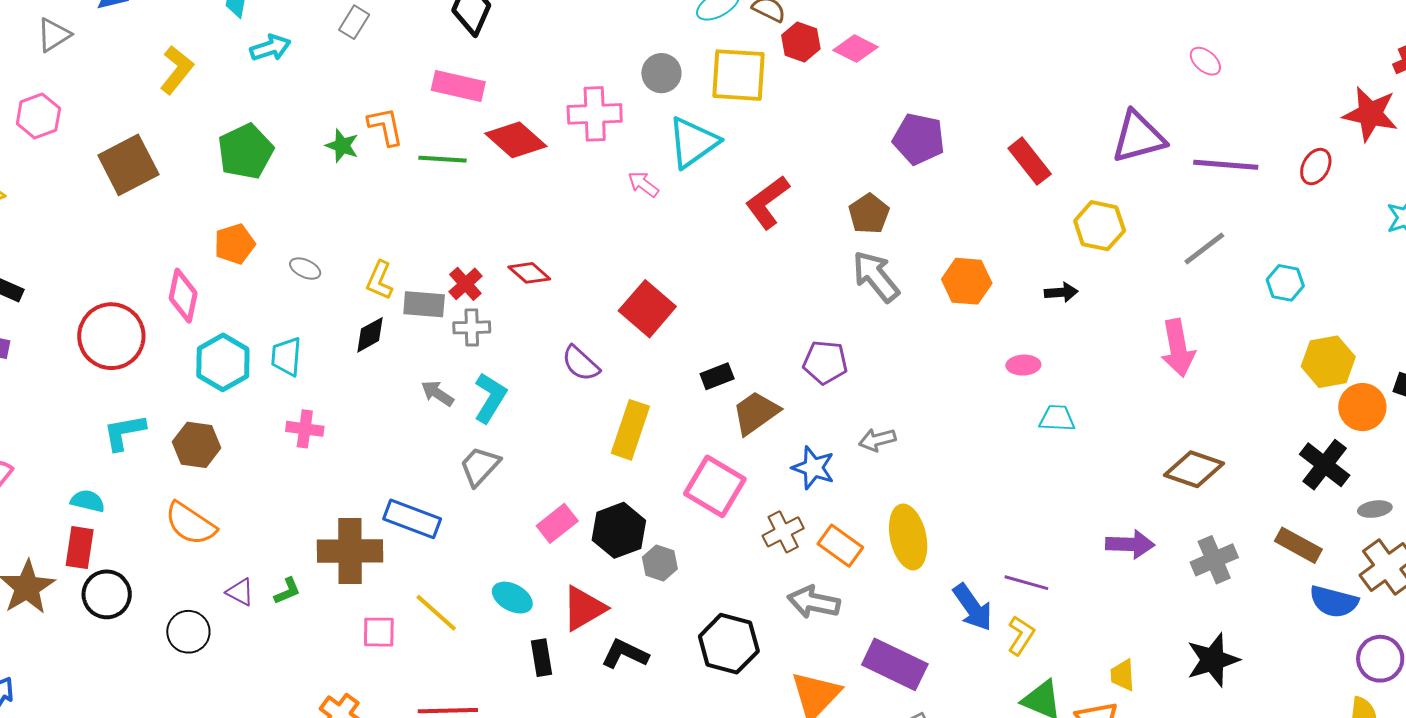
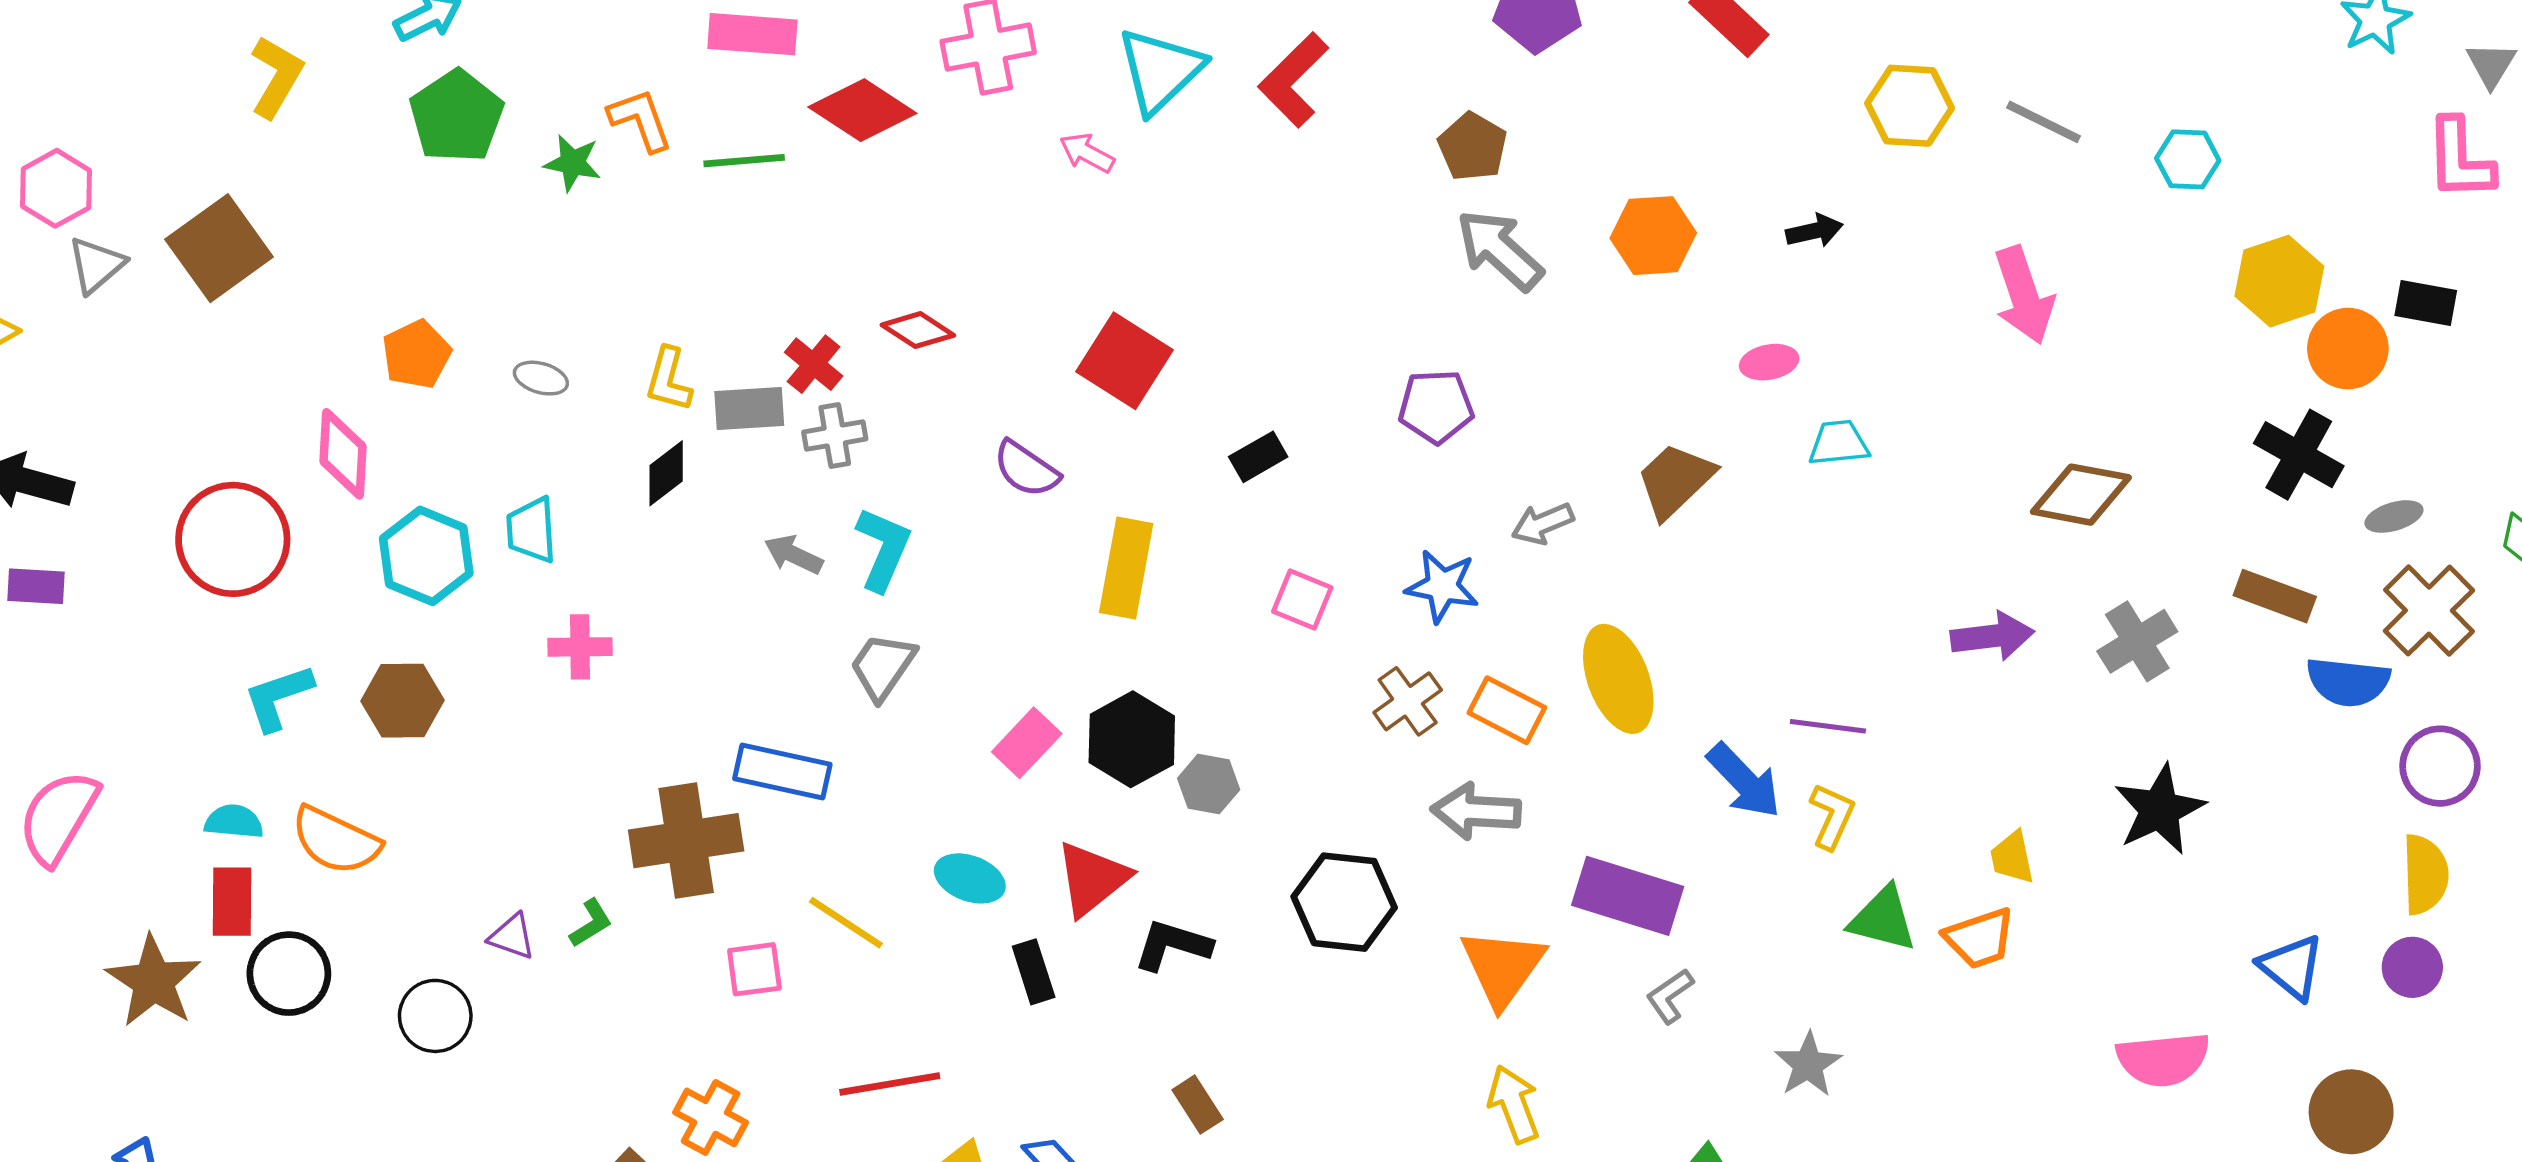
gray triangle: (54, 35) -> (96, 265), moved
green pentagon: (246, 151) -> (456, 116), moved
red L-shape: (767, 202) -> (1294, 80), moved
yellow hexagon: (1100, 226) -> (1910, 106), moved
gray line: (1204, 248) -> (2044, 122), turned 72
brown trapezoid: (756, 413) -> (1675, 480), moved
pink square: (715, 486) -> (1302, 599), moved, size x0.6
orange semicircle: (190, 524) -> (336, 840), moved

